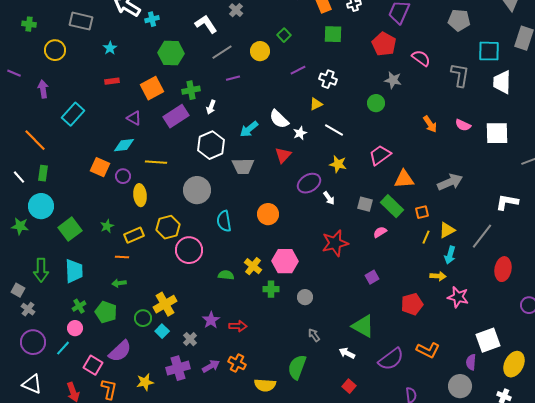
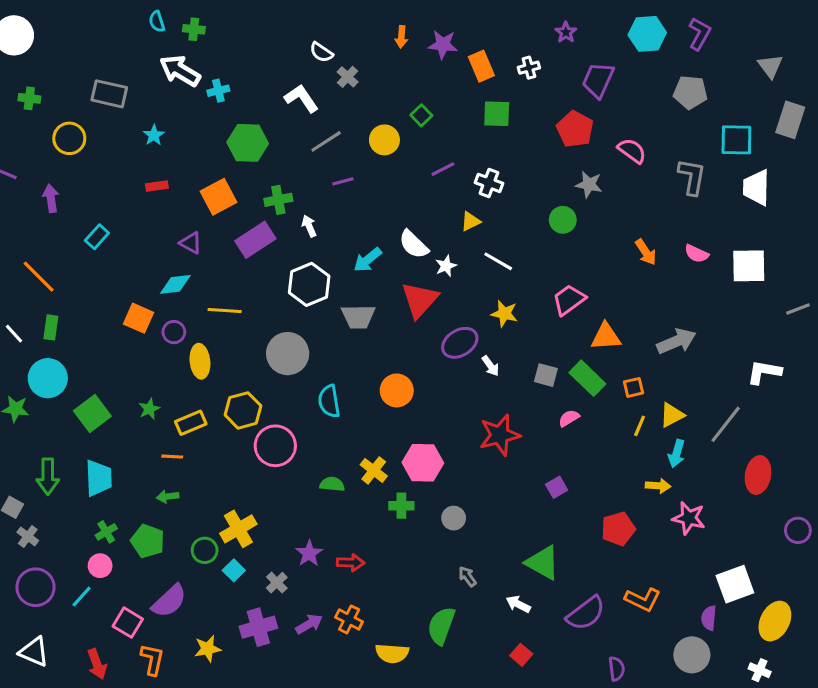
white arrow: (211, 107) -> (309, 226), turned 136
cyan rectangle: (73, 114) -> (97, 237), size x0.7
red triangle: (283, 155) -> (420, 300), size x1.5

